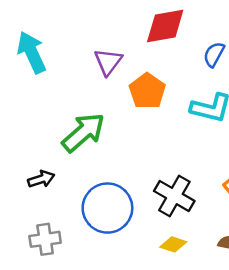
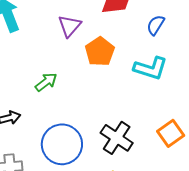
green arrow: (83, 132) -> (46, 82), size x0.6

